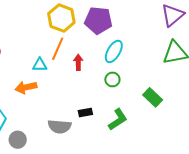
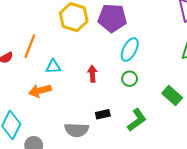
orange line: (58, 49) -> (30, 46), moved
red arrow: (78, 62) -> (92, 74), moved

